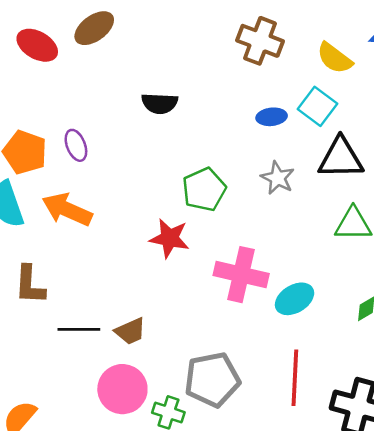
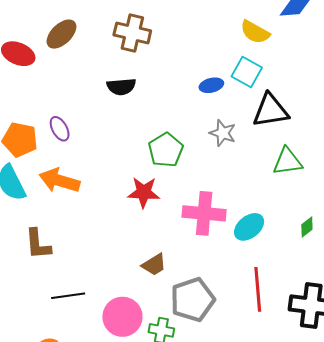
brown cross: (260, 41) -> (132, 33), moved
black line: (79, 329) -> (68, 296), moved
brown trapezoid: (130, 331) -> (154, 265), moved

